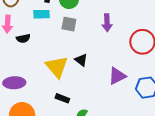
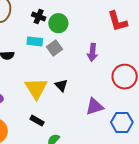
cyan rectangle: (42, 14) -> (35, 41), moved
gray square: (69, 24) -> (55, 48), turned 35

